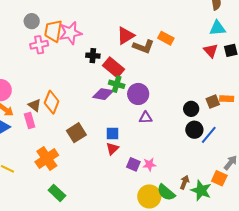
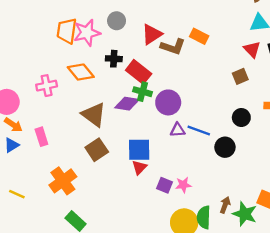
gray circle: (32, 21) -> (117, 21), moved
pink cross: (39, 45) -> (47, 86), moved
orange diamond: (52, 102) -> (81, 72), moved, turned -60
brown square: (213, 102) -> (240, 76), moved
brown triangle: (35, 105) -> (94, 115), moved, size x1.6
black circle: (191, 109) -> (241, 118), moved
black circle: (194, 130) -> (225, 147), moved
blue square: (112, 134) -> (139, 150), size x1.5
blue line: (209, 135) -> (199, 131), moved, turned 72
green semicircle: (166, 192) -> (204, 217), turned 54

